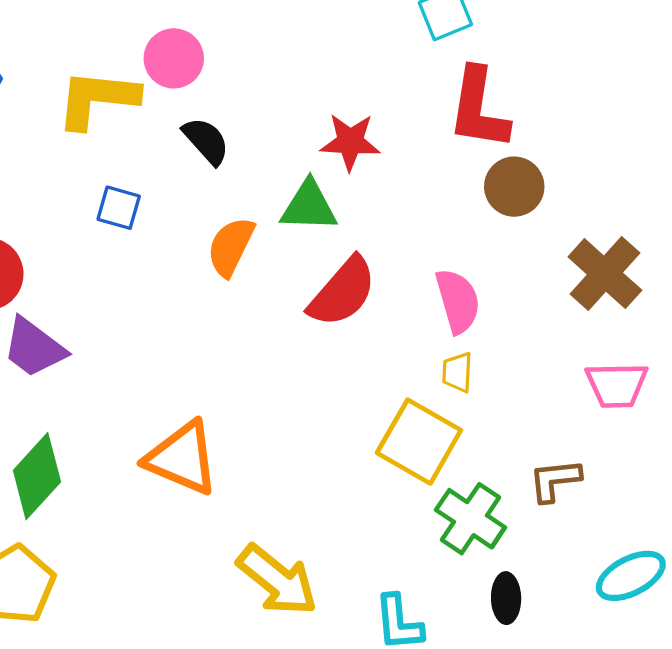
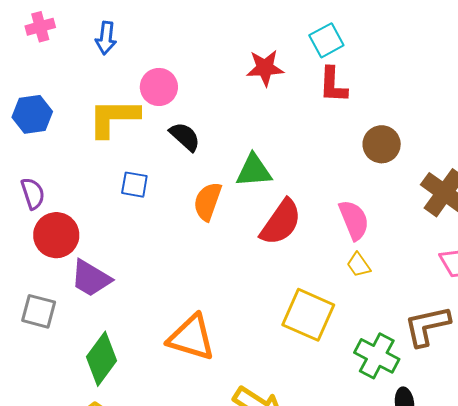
red L-shape: (479, 109) -> (333, 85), moved, size x0.7
red star: (350, 142) -> (265, 68), moved
yellow trapezoid: (457, 372) -> (358, 265), turned -32
yellow square: (419, 442) -> (308, 315), moved
brown L-shape: (555, 480) -> (427, 326), size x1.4

